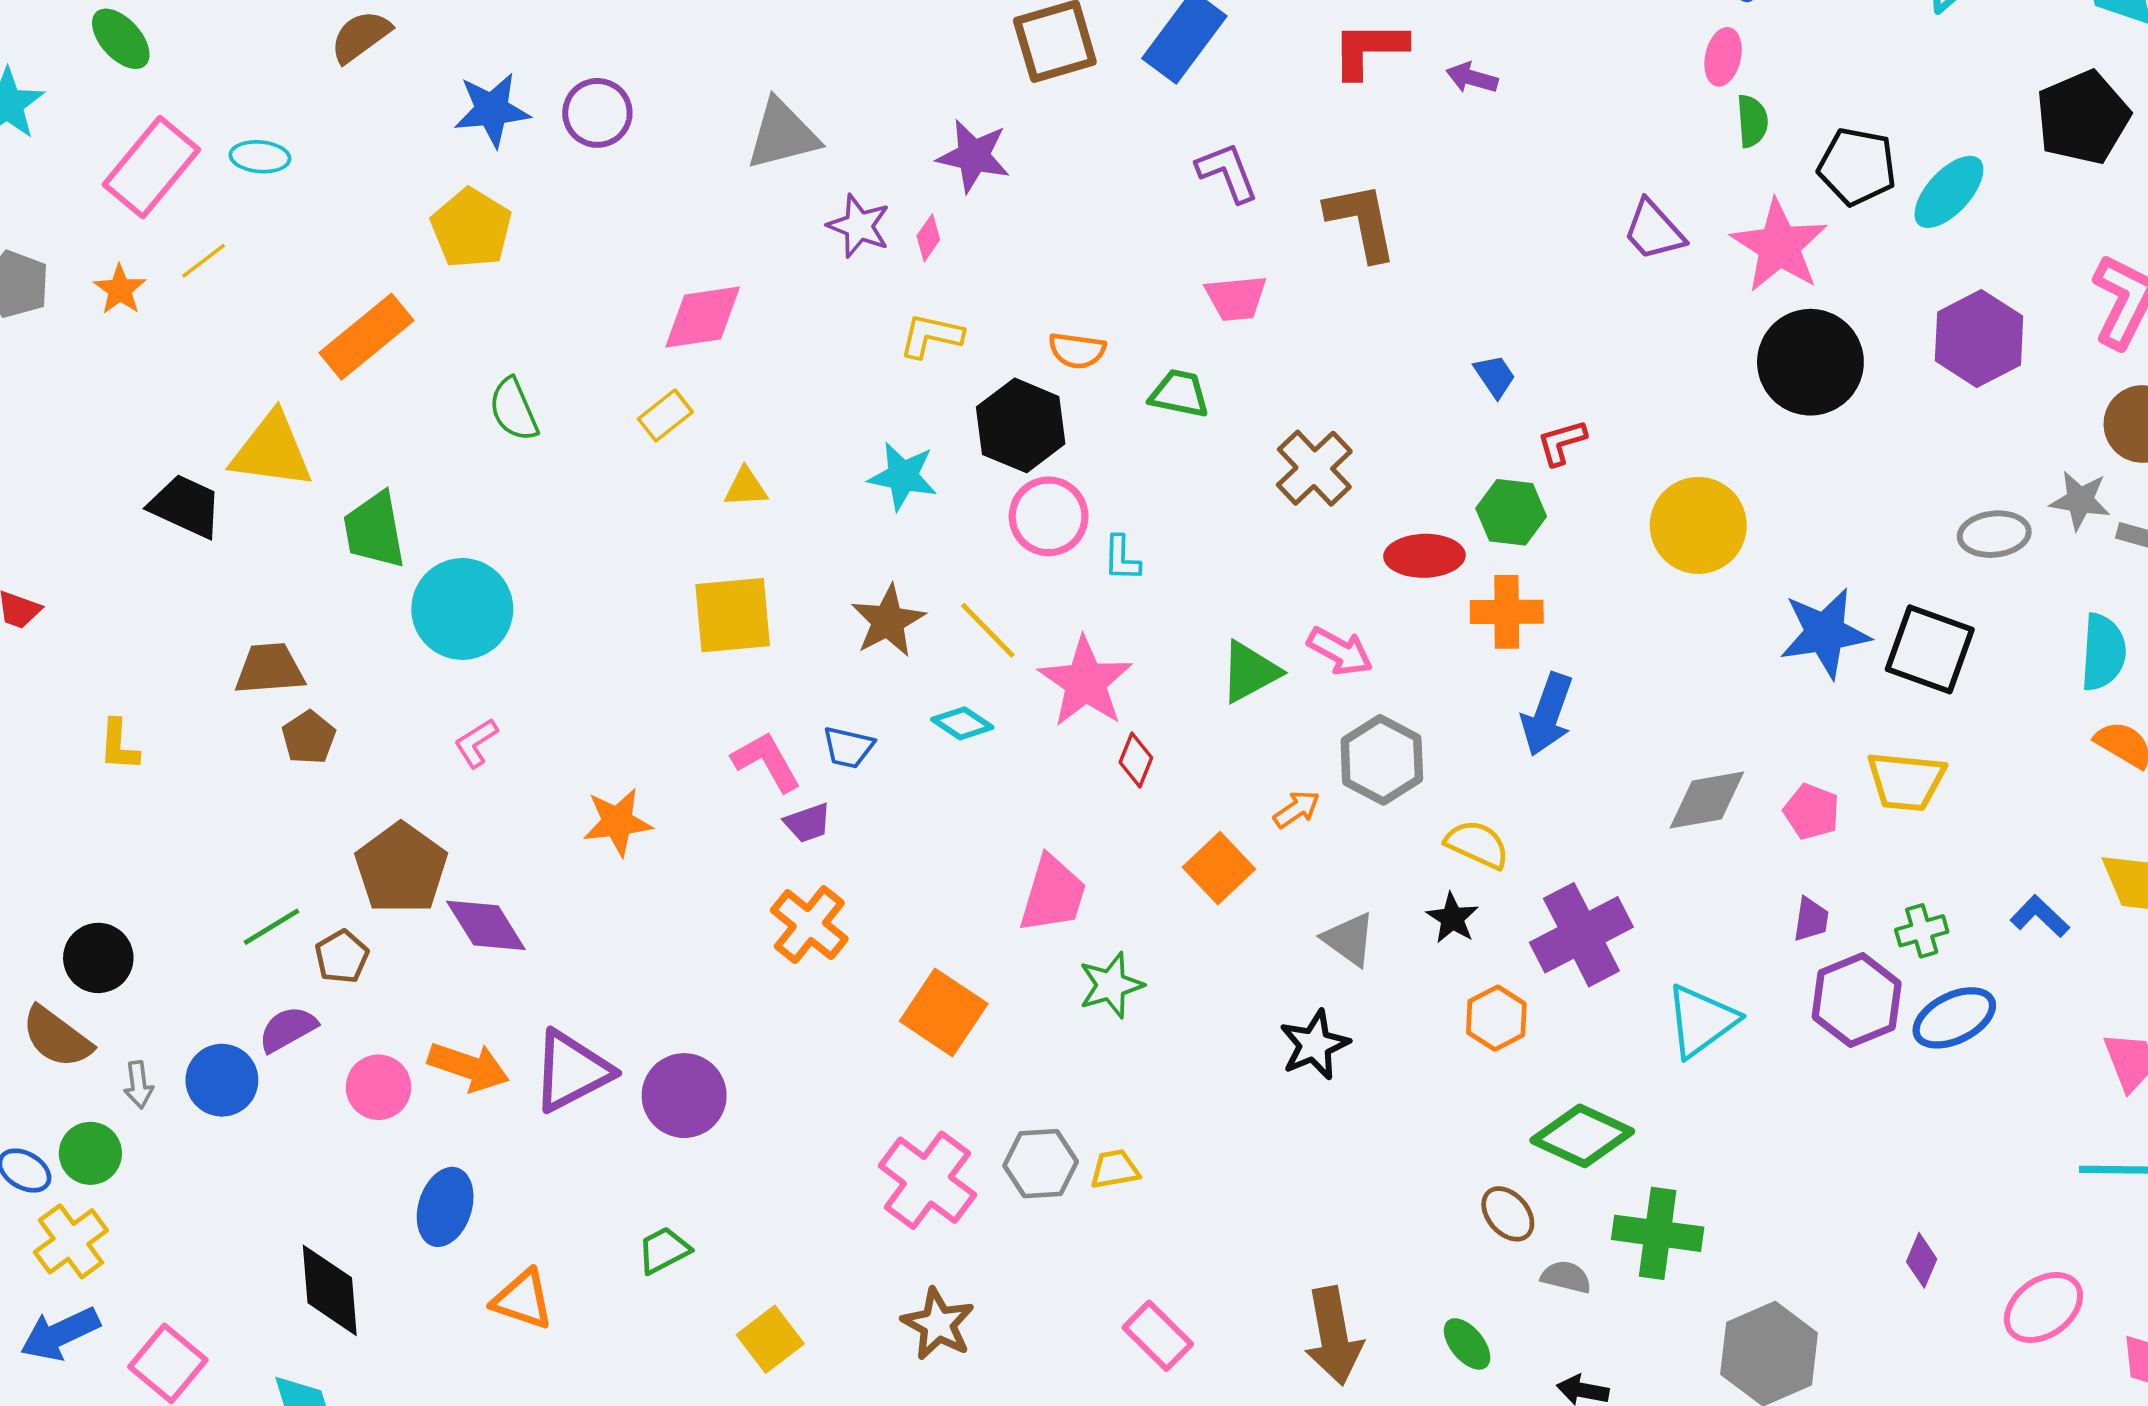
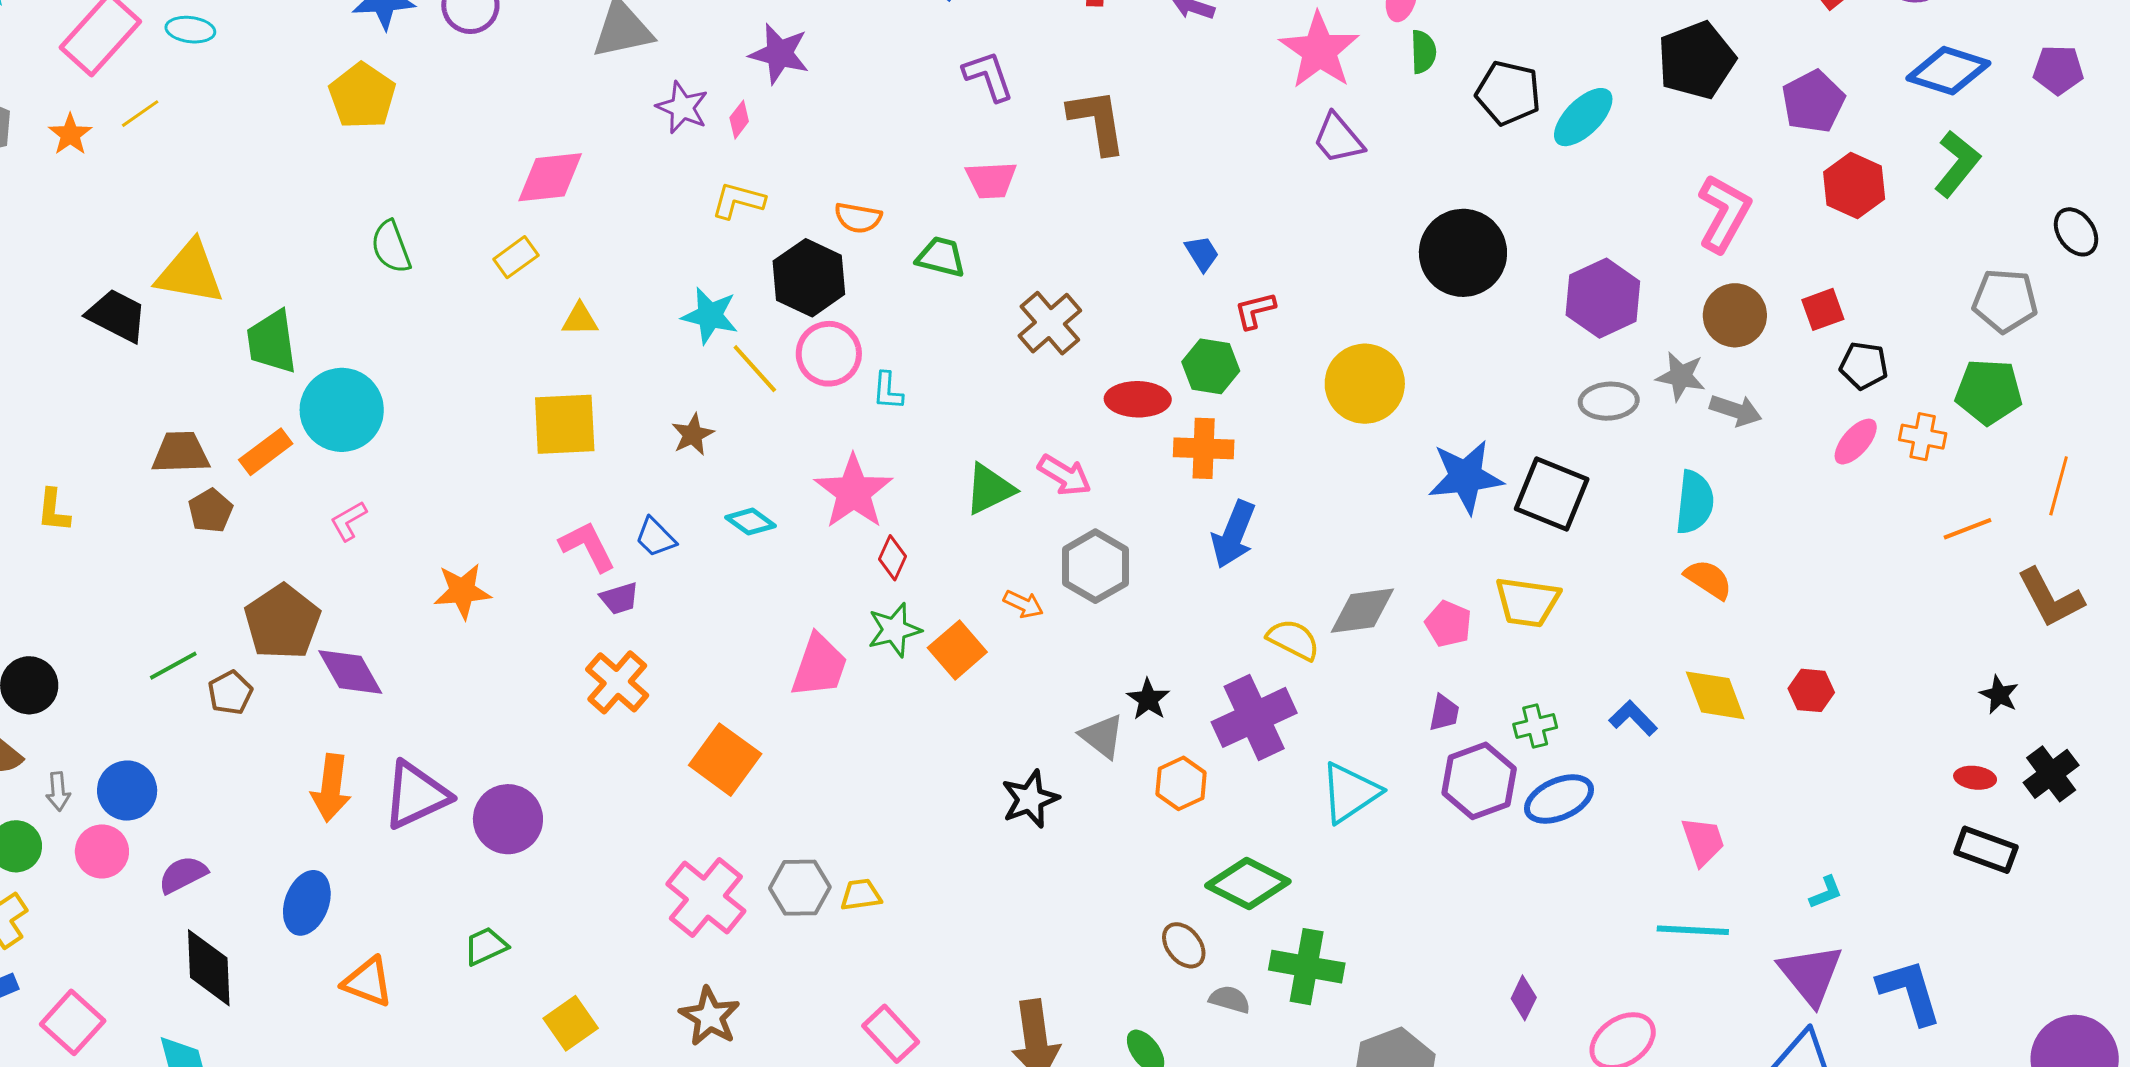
pink star: (1779, 246) -> (1319, 51), moved
orange rectangle: (367, 337) -> (266, 452), moved, size x0.7
purple hexagon: (1979, 338) -> (1603, 298), moved
brown star: (888, 621) -> (693, 434), size x0.7
yellow line: (988, 630) -> (755, 369), moved
blue trapezoid: (848, 747) -> (655, 537), turned 30
orange arrow: (1297, 809) -> (1023, 604), turned 57
yellow semicircle: (1477, 844) -> (1293, 640), moved
gray triangle: (1349, 939) -> (1102, 736), moved
green star: (1111, 985) -> (894, 630), moved
purple semicircle: (288, 1029) -> (183, 875), moved
orange arrow: (469, 1067) -> (331, 788), turned 76
pink circle: (379, 1087) -> (102, 851), moved

